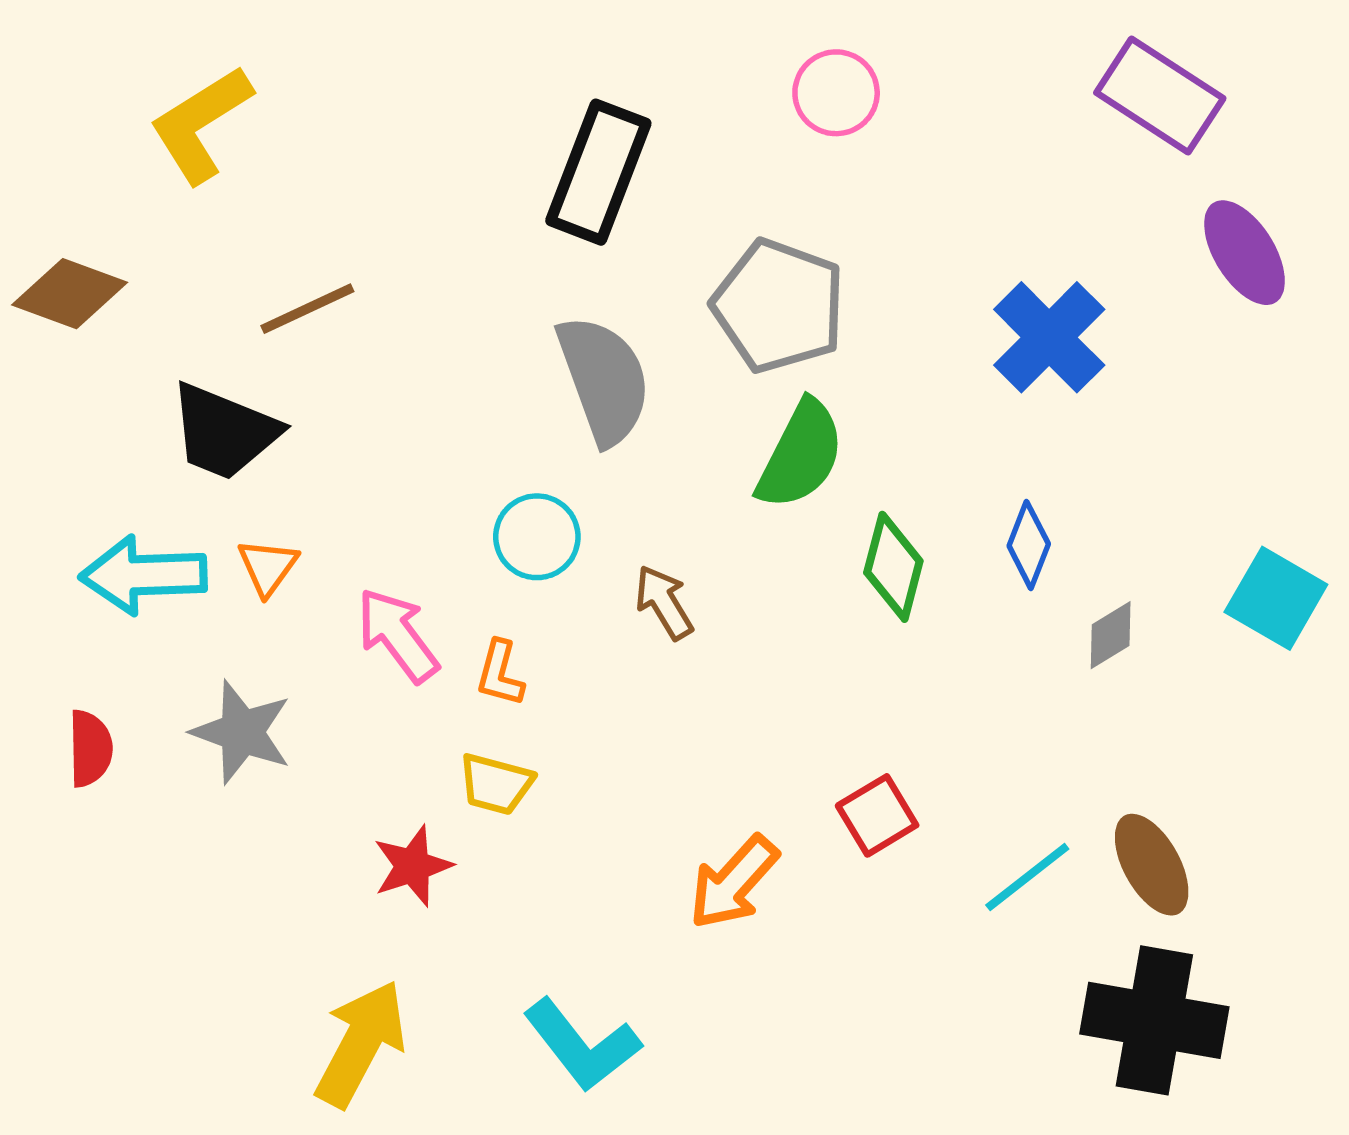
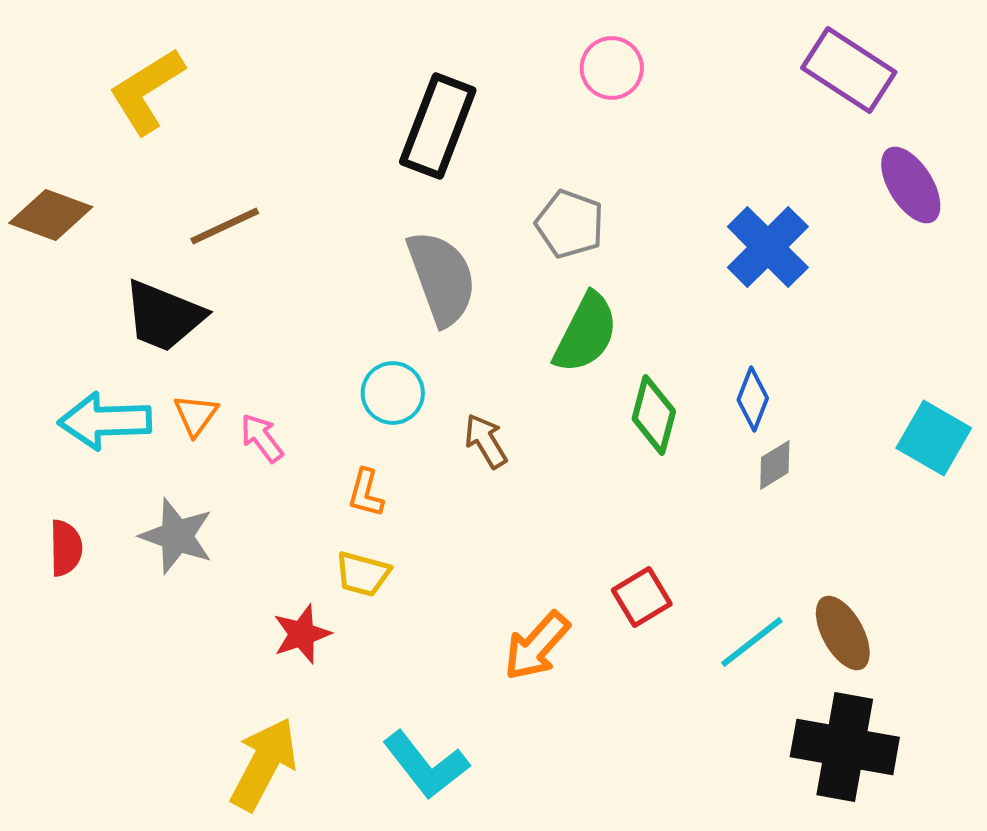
gray pentagon: (779, 306) -> (570, 224), size x0.7
pink arrow: (398, 635) -> (262, 438), moved, size x0.7
gray diamond: (1111, 635) -> (775, 465), moved

